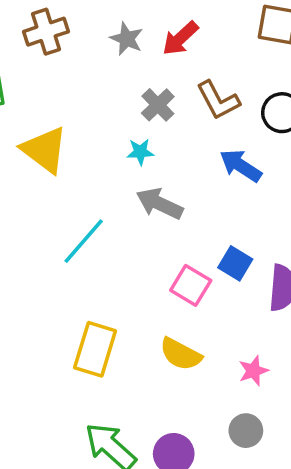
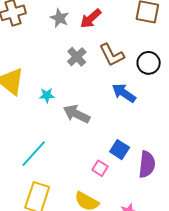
cyan star: (140, 152) -> (47, 95), moved
cyan line: (84, 241) -> (34, 154), moved
pink square: (191, 285) -> (100, 168), moved, size x0.7

